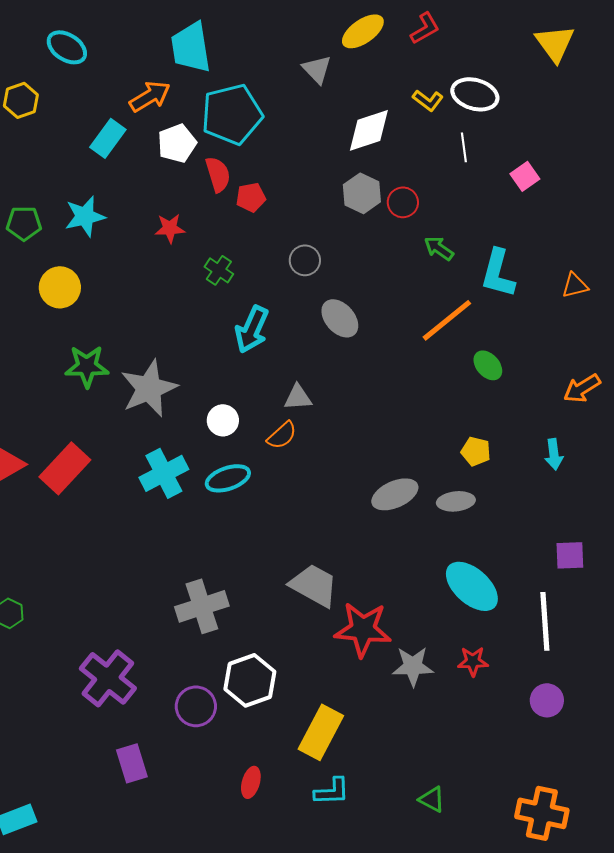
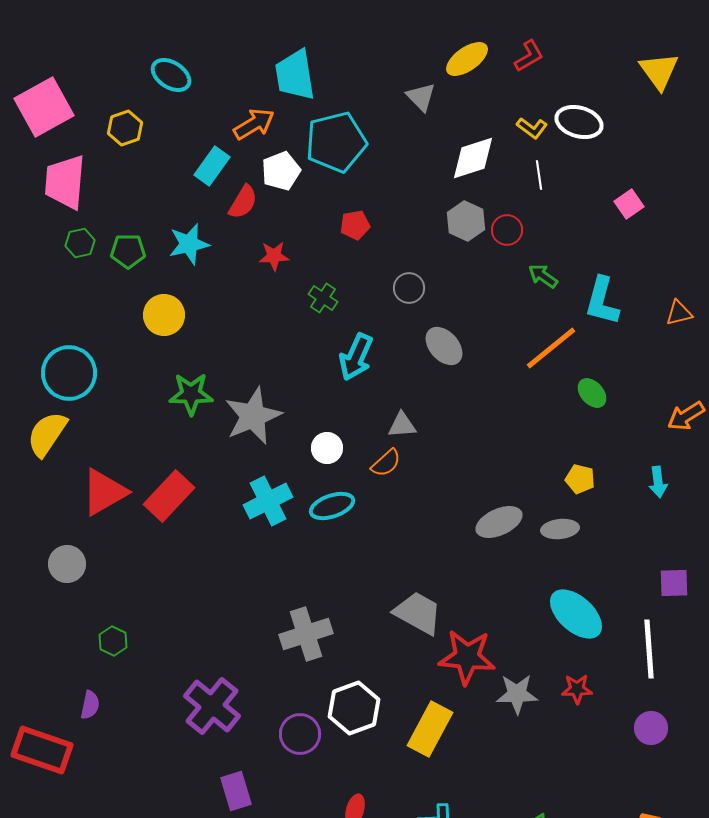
white line: (464, 147) -> (539, 175), moved
red semicircle: (218, 174) -> (243, 202), moved, turned 48
yellow rectangle: (321, 732) -> (430, 729), moved

